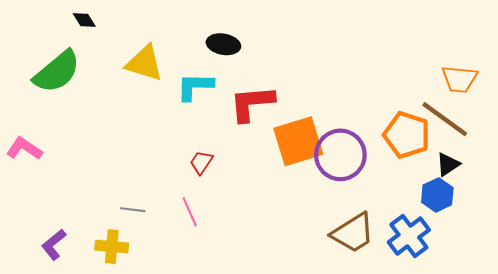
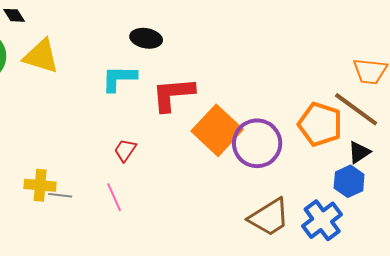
yellow triangle: (144, 63) -> (41, 56), moved
orange square: (298, 141) -> (217, 130), turned -30
yellow cross: (112, 247) -> (40, 185), moved

